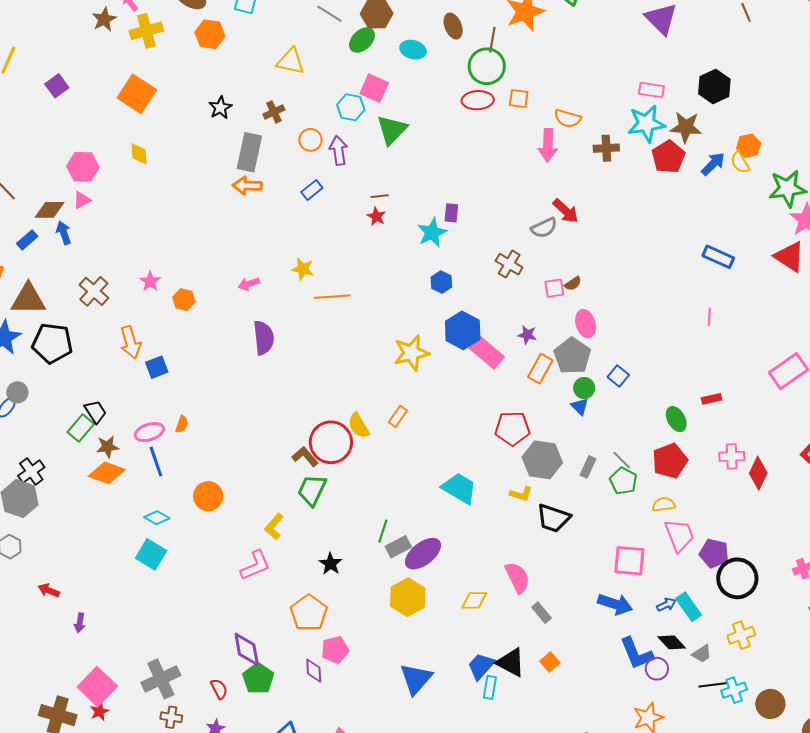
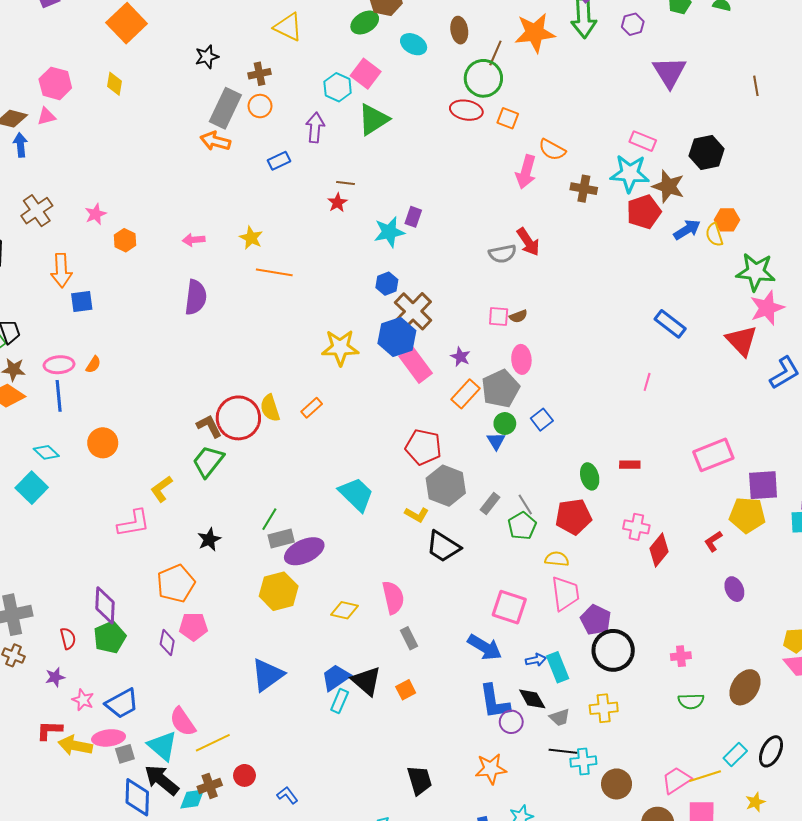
orange circle: (310, 140) -> (260, 106), moved
brown cross: (509, 264) -> (413, 311), moved, size x1.4

